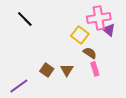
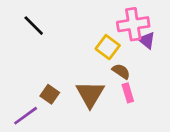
brown square: (47, 70) -> (50, 94), moved
brown triangle: (67, 70) -> (90, 94), size x1.6

